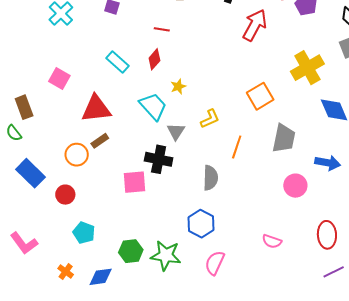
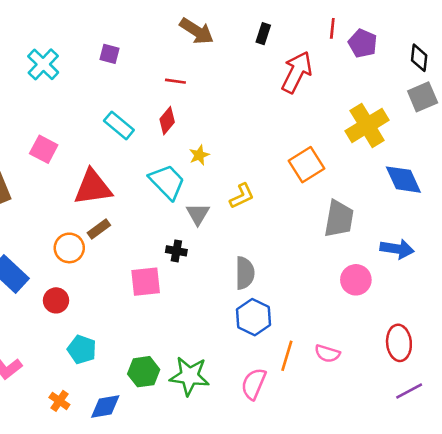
orange line: (237, 147) -> (287, 356), moved
black cross: (159, 159) -> (176, 251), size x0.6
blue hexagon: (201, 224) -> (254, 317), moved

